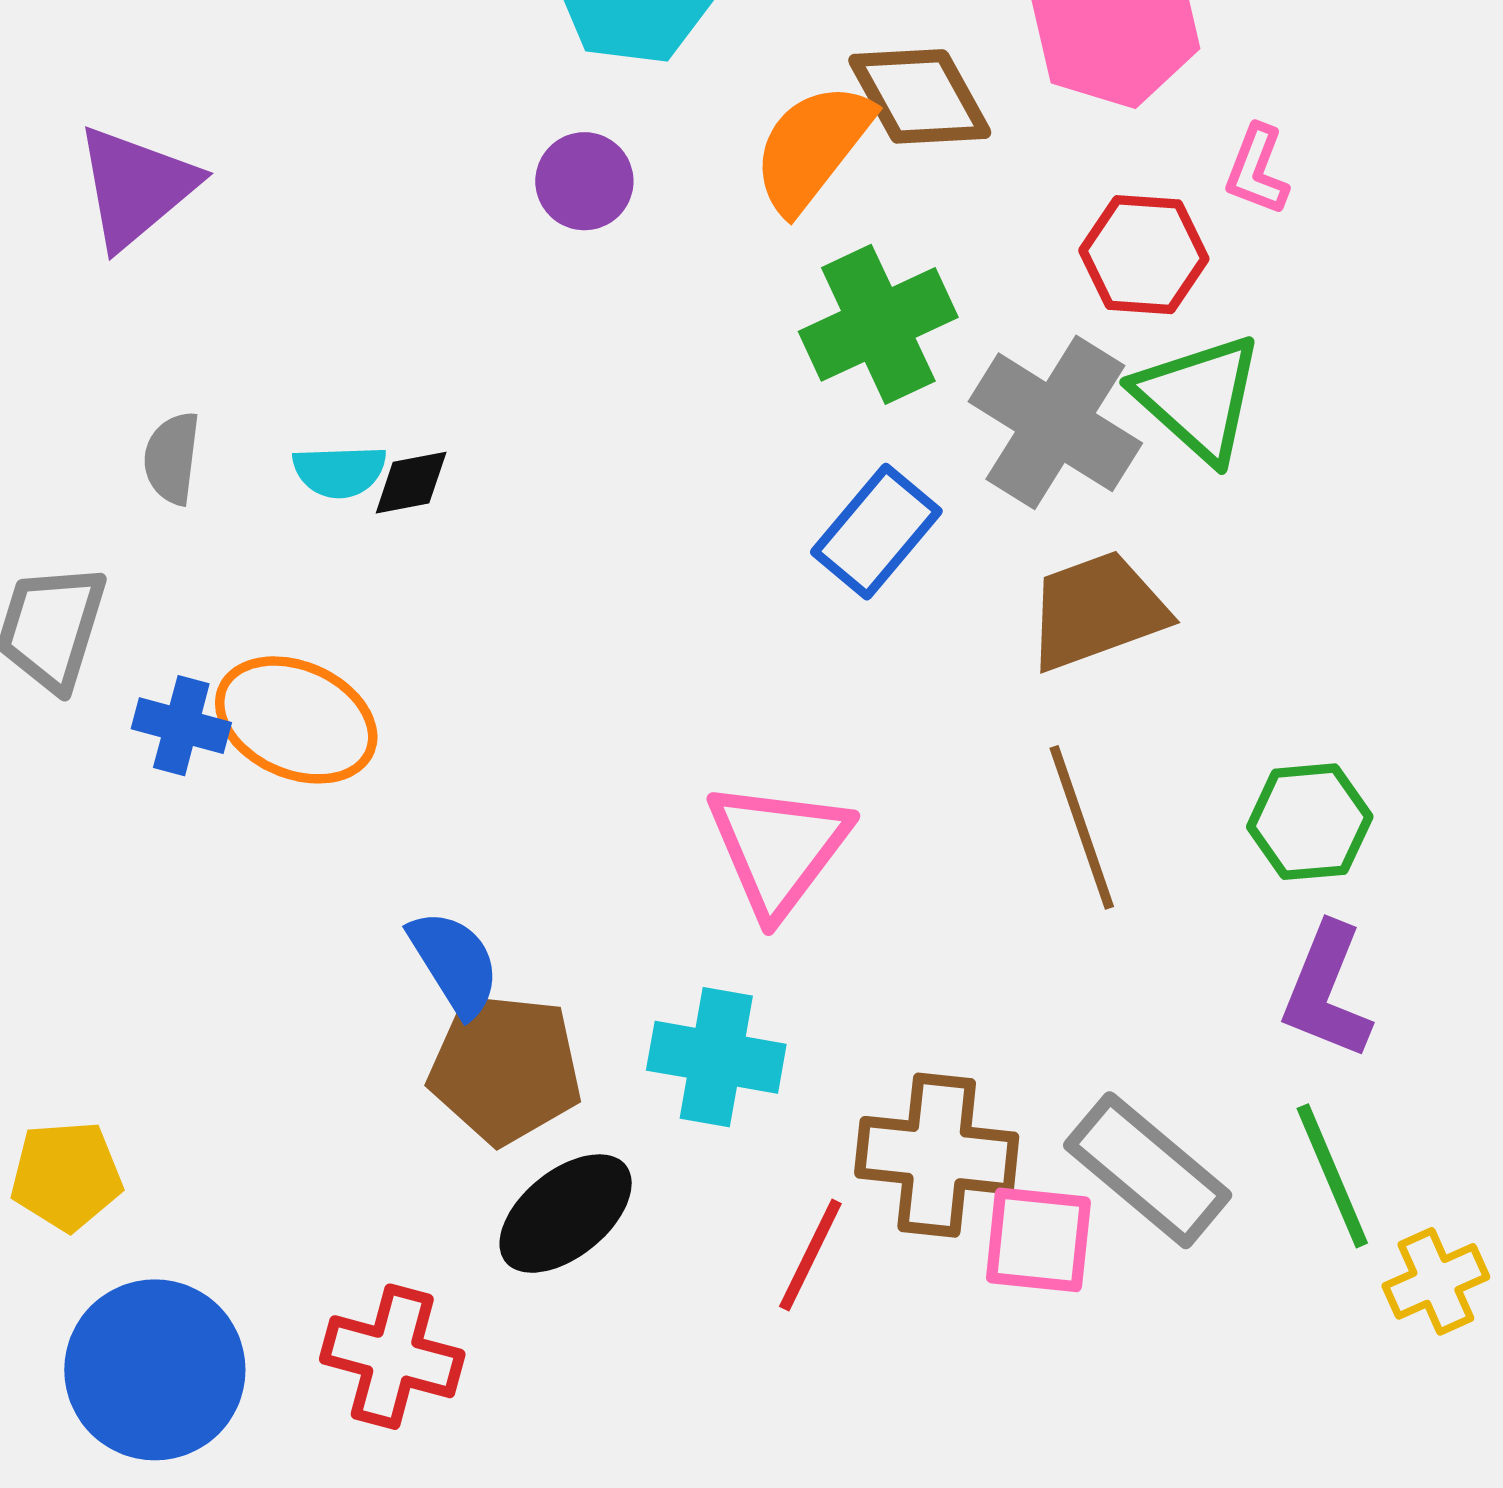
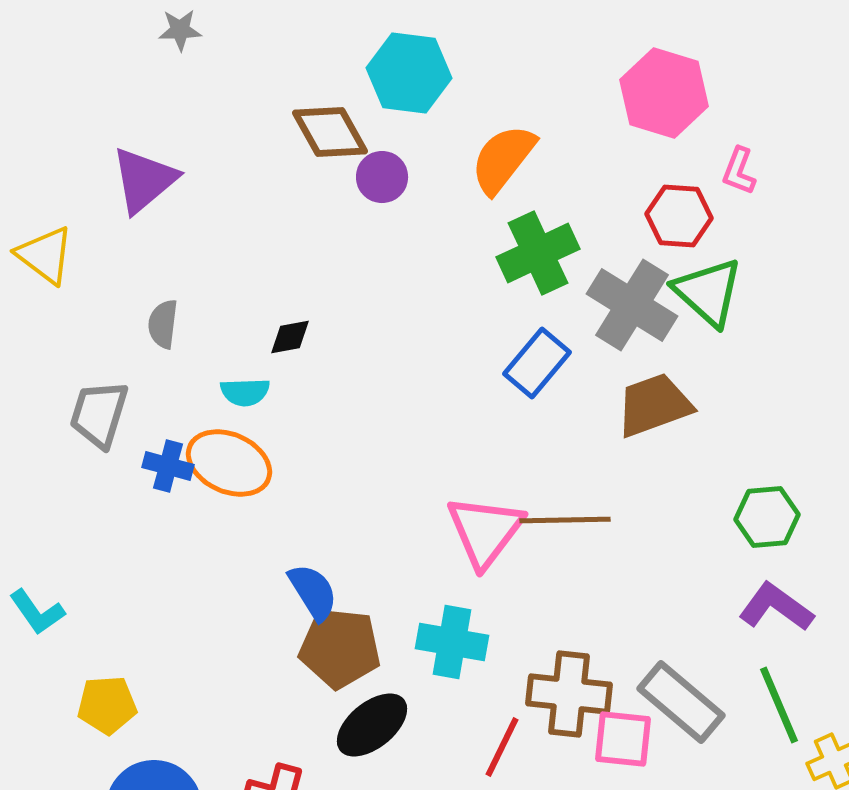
brown diamond: (920, 96) -> (330, 132), moved
cyan semicircle: (340, 471) -> (245, 392), moved
brown line: (1082, 827) -> (565, 520), moved, turned -72
purple L-shape: (1327, 991) -> (776, 607), turned 104

